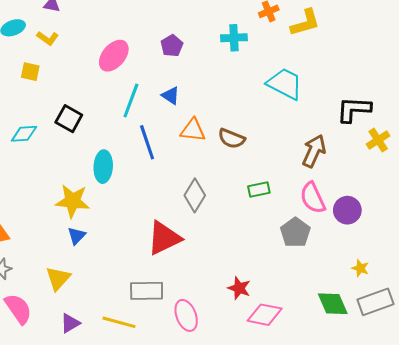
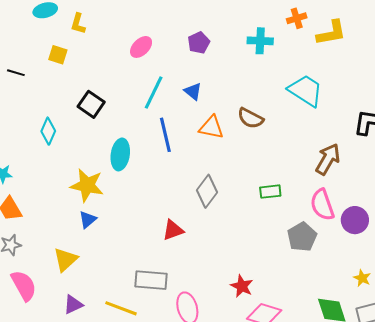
yellow L-shape: (48, 38) -> (78, 24), turned 65
pink ellipse: (114, 56) -> (141, 47), size x0.7
cyan diamond: (24, 134) -> (48, 131), moved, turned -68
brown semicircle: (232, 139) -> (251, 118), moved
red triangle: (164, 238) -> (173, 230), size x0.6

